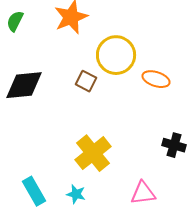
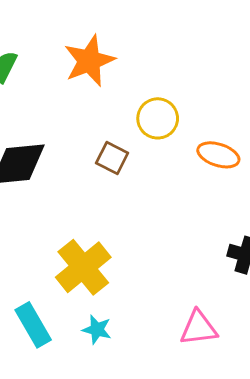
yellow circle: (116, 55) -> (158, 118), size x0.7
yellow cross: (93, 153) -> (83, 267), moved

